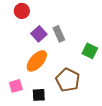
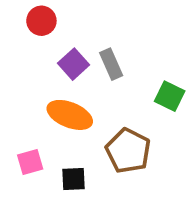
orange ellipse: (37, 61) -> (70, 115), turned 70

